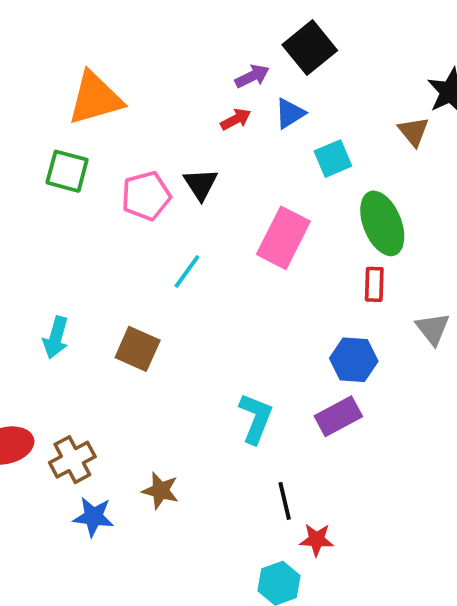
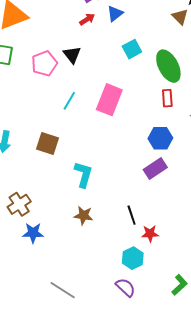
cyan square: (333, 159) -> (132, 49), moved
pink rectangle: (283, 238) -> (109, 100), moved
cyan L-shape: (256, 418) -> (83, 174), moved
brown star: (161, 491) -> (84, 215), moved

